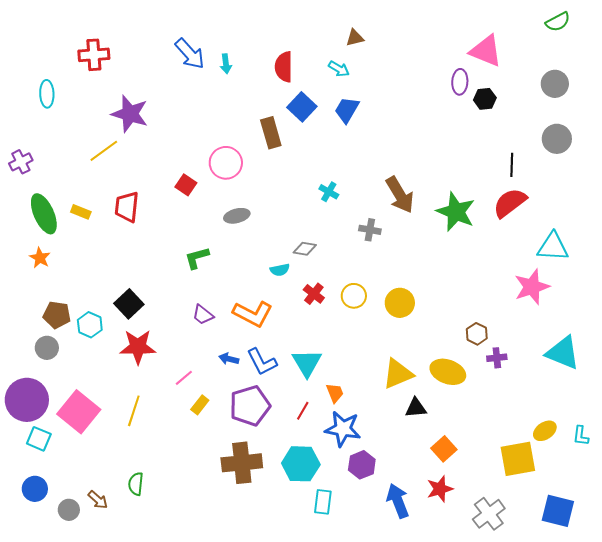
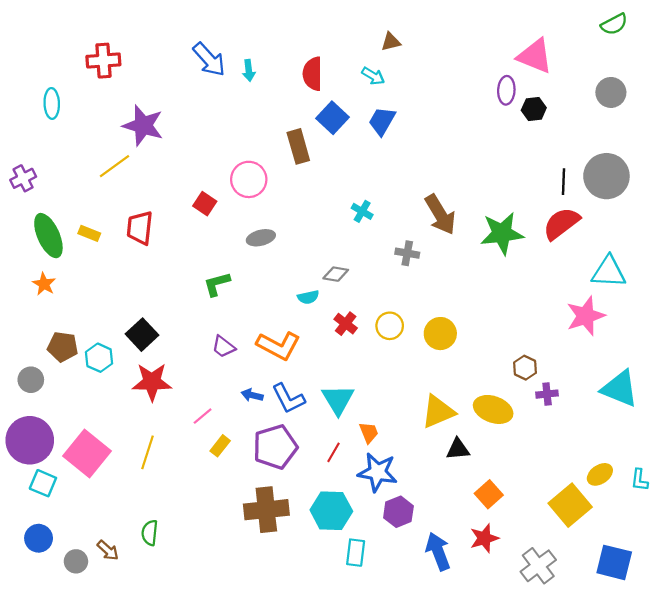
gray circle: (557, 139) -> (606, 176), moved, size x1.4
green star: (456, 212) -> (502, 233), turned -30
gray circle: (47, 348) -> (31, 380), moved
yellow square: (518, 459) -> (570, 505), turned -30

